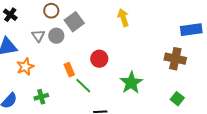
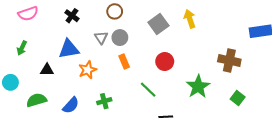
gray square: (74, 22) -> (158, 24), moved
brown cross: (175, 59) -> (229, 60), moved
orange rectangle: (69, 70) -> (124, 62), moved
green square: (177, 99) -> (238, 98), moved

